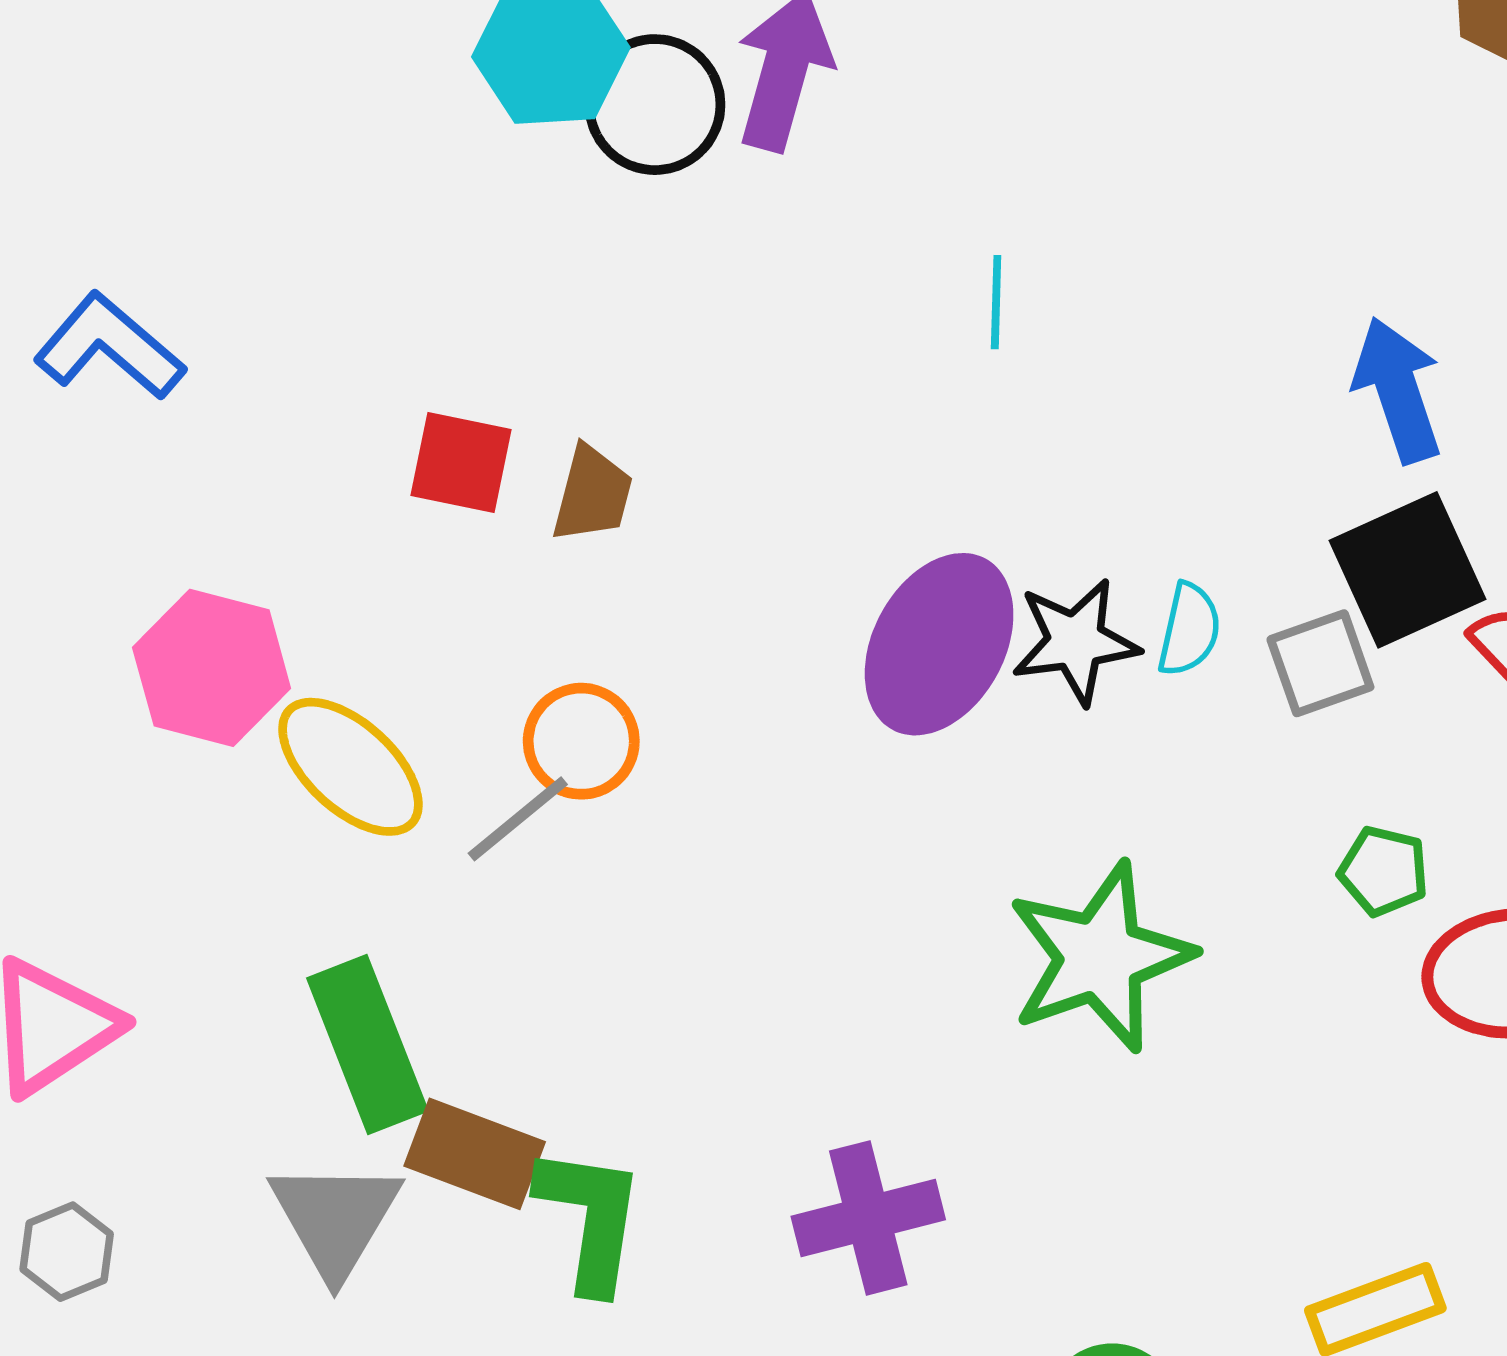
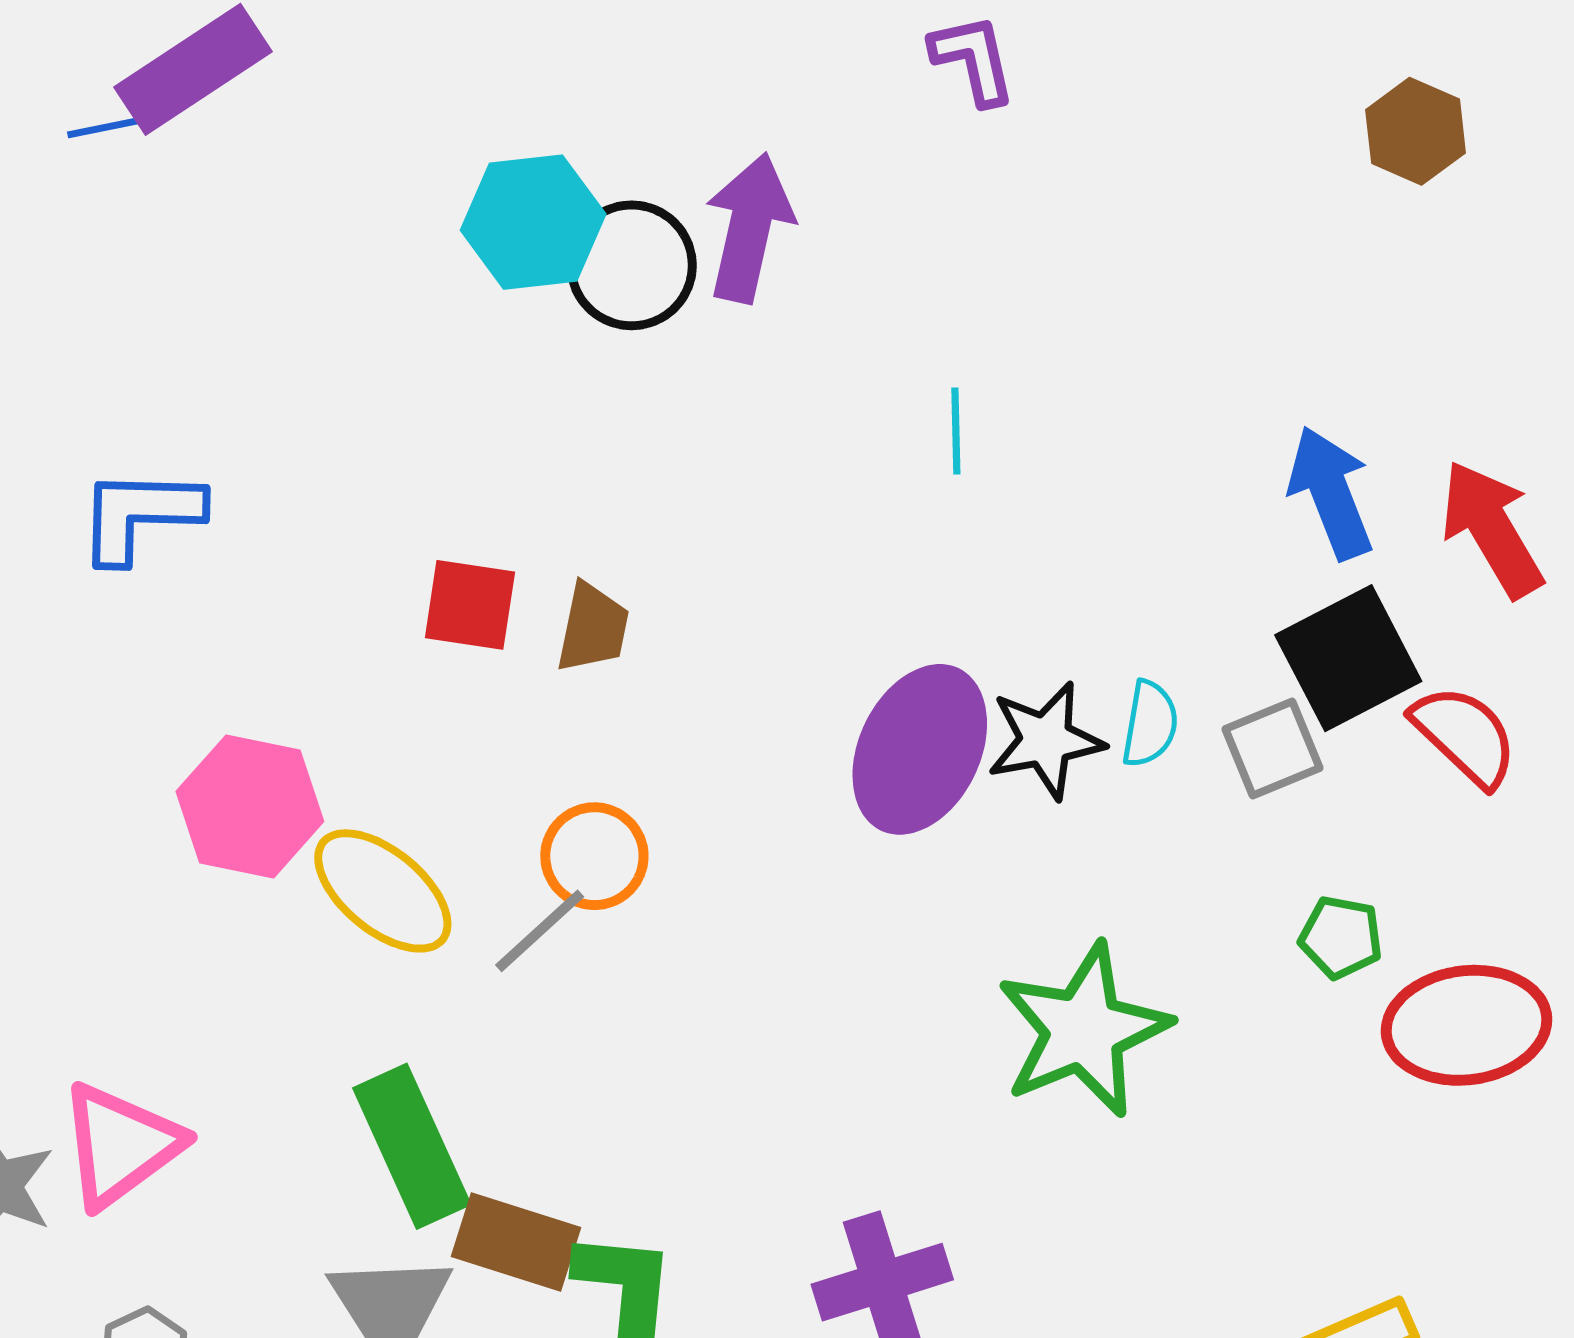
blue L-shape: (109, 347) -> (140, 515), turned -36

